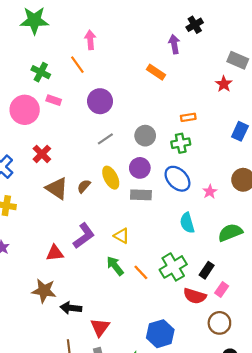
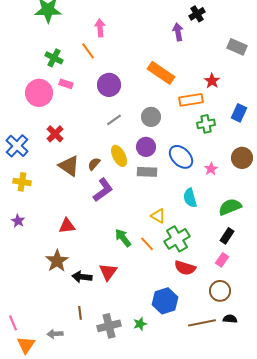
orange rectangle: (156, 72) -> (161, 73), moved, size x1.5
red star: (224, 84) -> (212, 81), moved
orange rectangle: (188, 117) -> (191, 100), size x1.6
green cross: (181, 143) -> (206, 124), moved
purple L-shape: (84, 236) -> (103, 190), moved
yellow triangle: (122, 236) -> (158, 216), moved
black rectangle: (207, 270) -> (227, 236), moved
brown star: (44, 291) -> (57, 261), turned 30
red semicircle: (195, 296) -> (185, 268), moved
red triangle: (100, 327) -> (108, 272), moved

